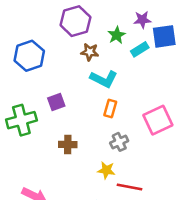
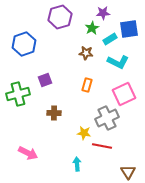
purple star: (142, 20) -> (103, 13), moved
brown star: (90, 52) -> (86, 53), moved
cyan L-shape: (104, 79) -> (118, 62), moved
gray cross: (119, 142) -> (107, 118), moved, size x1.6

